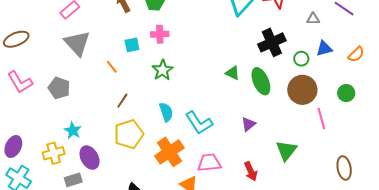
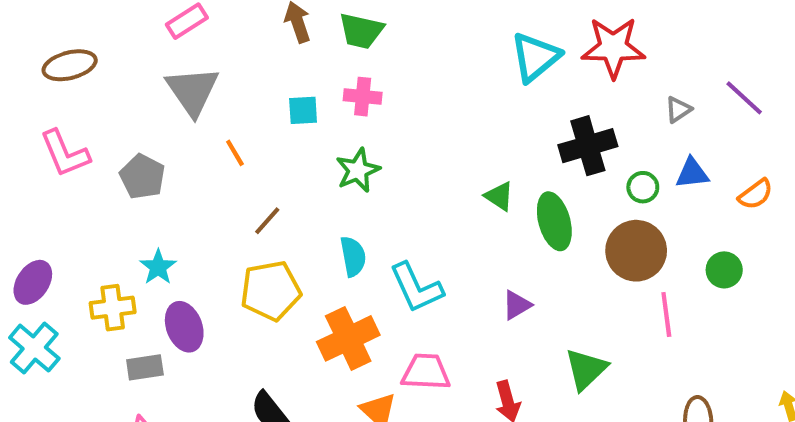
gray triangle: (313, 19) -> (678, 110), turned -40
orange line: (112, 67) -> (235, 153), moved

